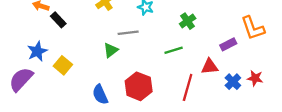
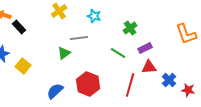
purple rectangle: (228, 44) -> (145, 48), moved
green line: (174, 50) -> (118, 53), turned 49
red star: (255, 78) -> (188, 90), moved
blue semicircle: (100, 94) -> (55, 91), turned 72

